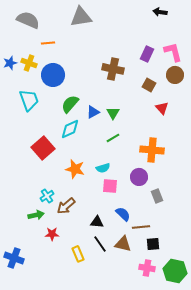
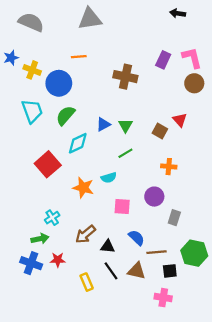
orange line: (48, 43) -> (79, 57), moved
blue star: (10, 63) -> (11, 58), moved
brown square: (149, 85) -> (160, 131), moved
green semicircle: (70, 104) -> (65, 115), moved
orange cross: (152, 150) -> (169, 167), size x0.6
cyan semicircle: (103, 168) -> (109, 178), moved
gray rectangle: (157, 196) -> (174, 218), turned 40
brown arrow: (66, 206) -> (85, 234), moved
blue cross: (14, 258) -> (31, 263), moved
green hexagon: (175, 271) -> (194, 253), moved

